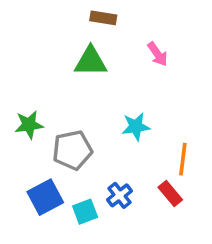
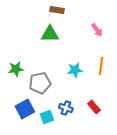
pink arrow: (158, 54) -> (97, 30), moved
orange line: (183, 159) -> (101, 66), moved
blue cross: (120, 195) -> (66, 108), turned -32

